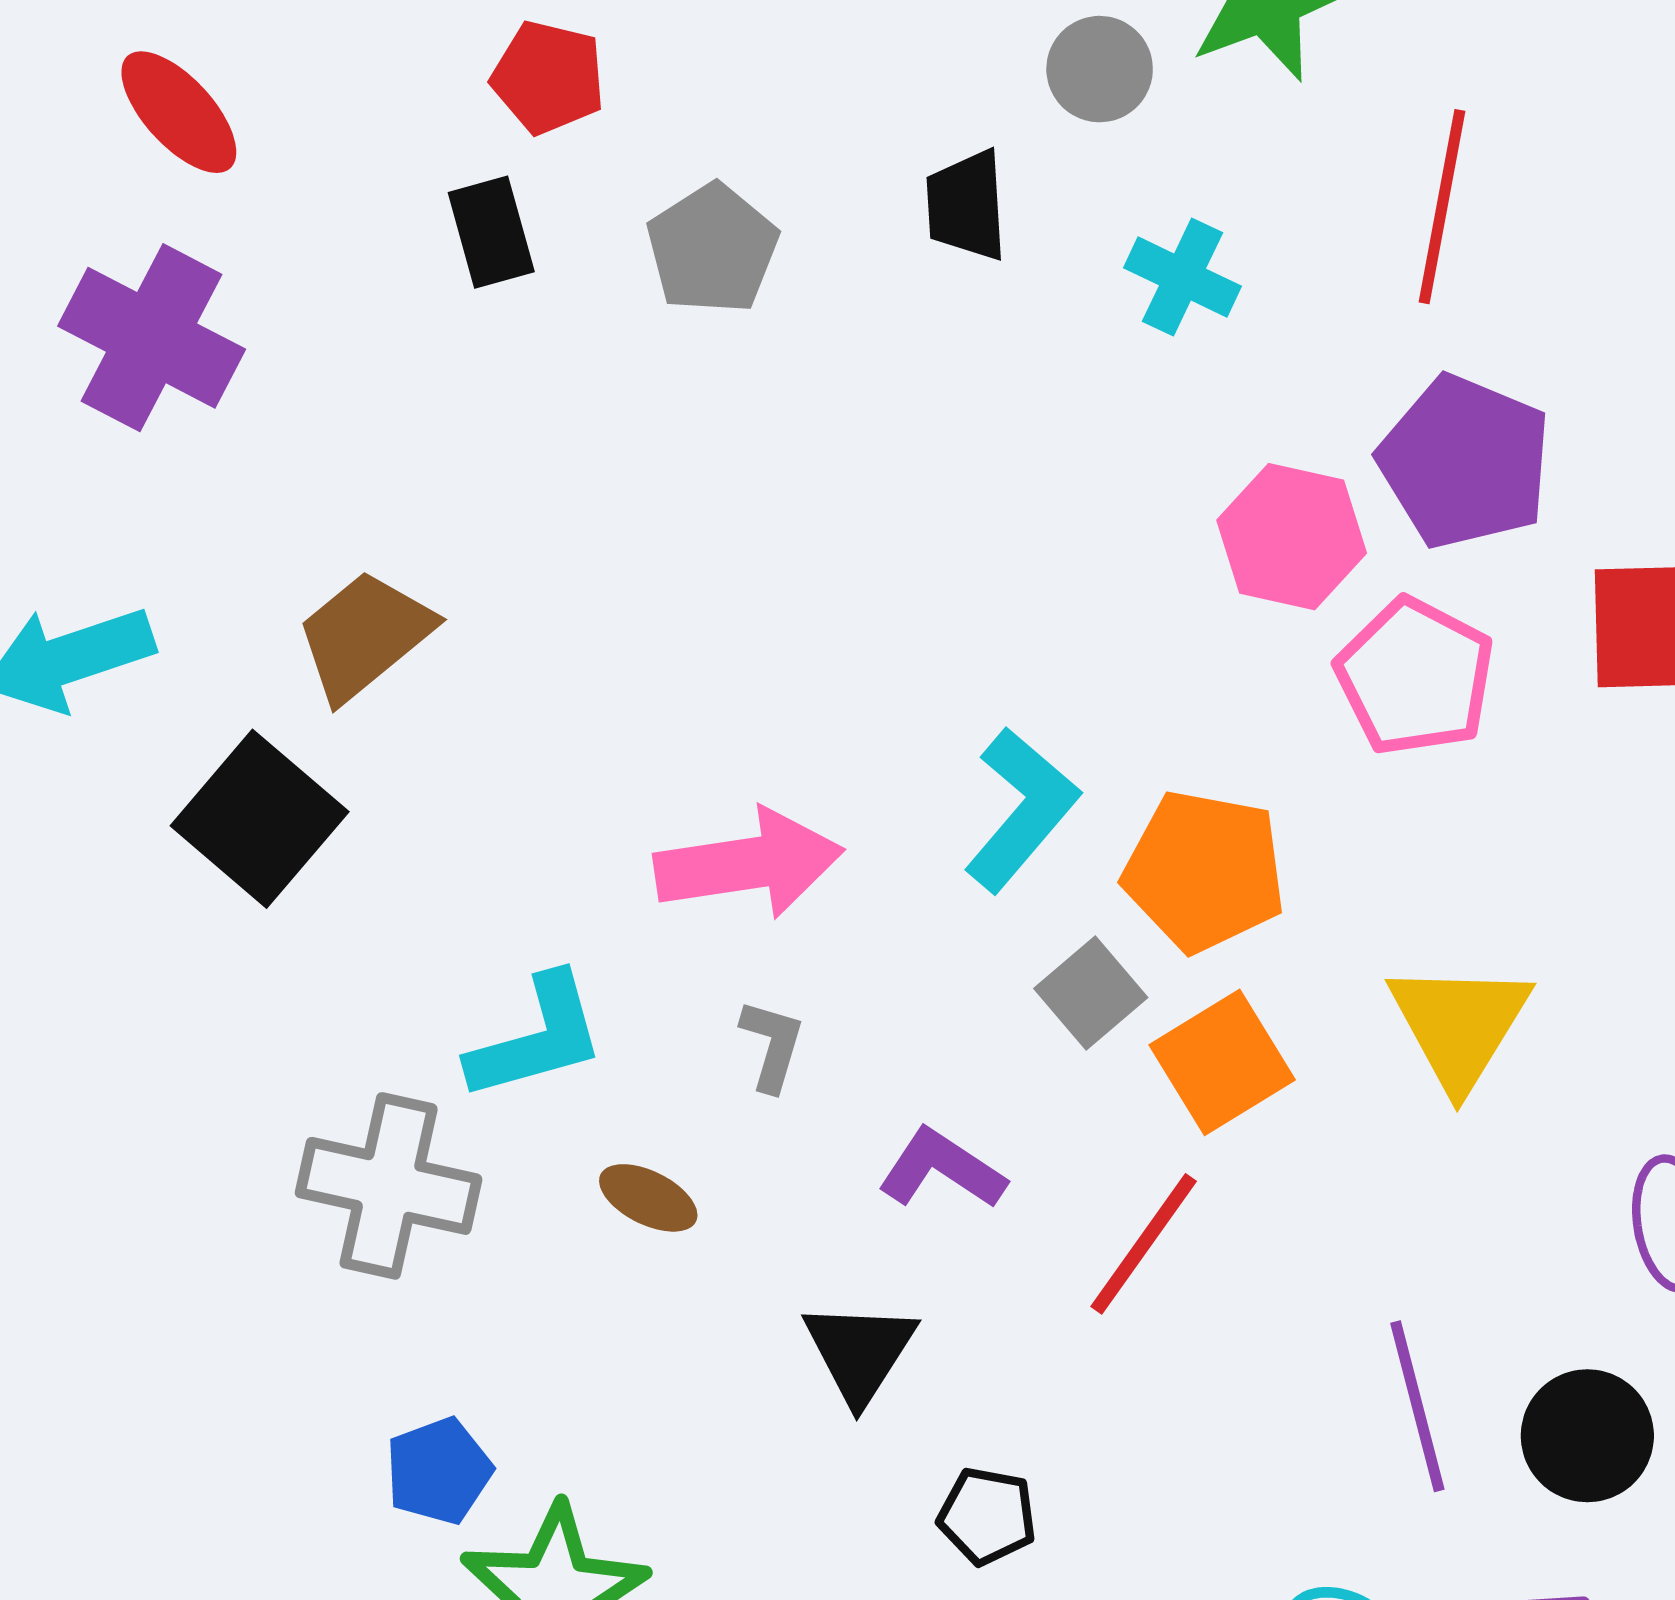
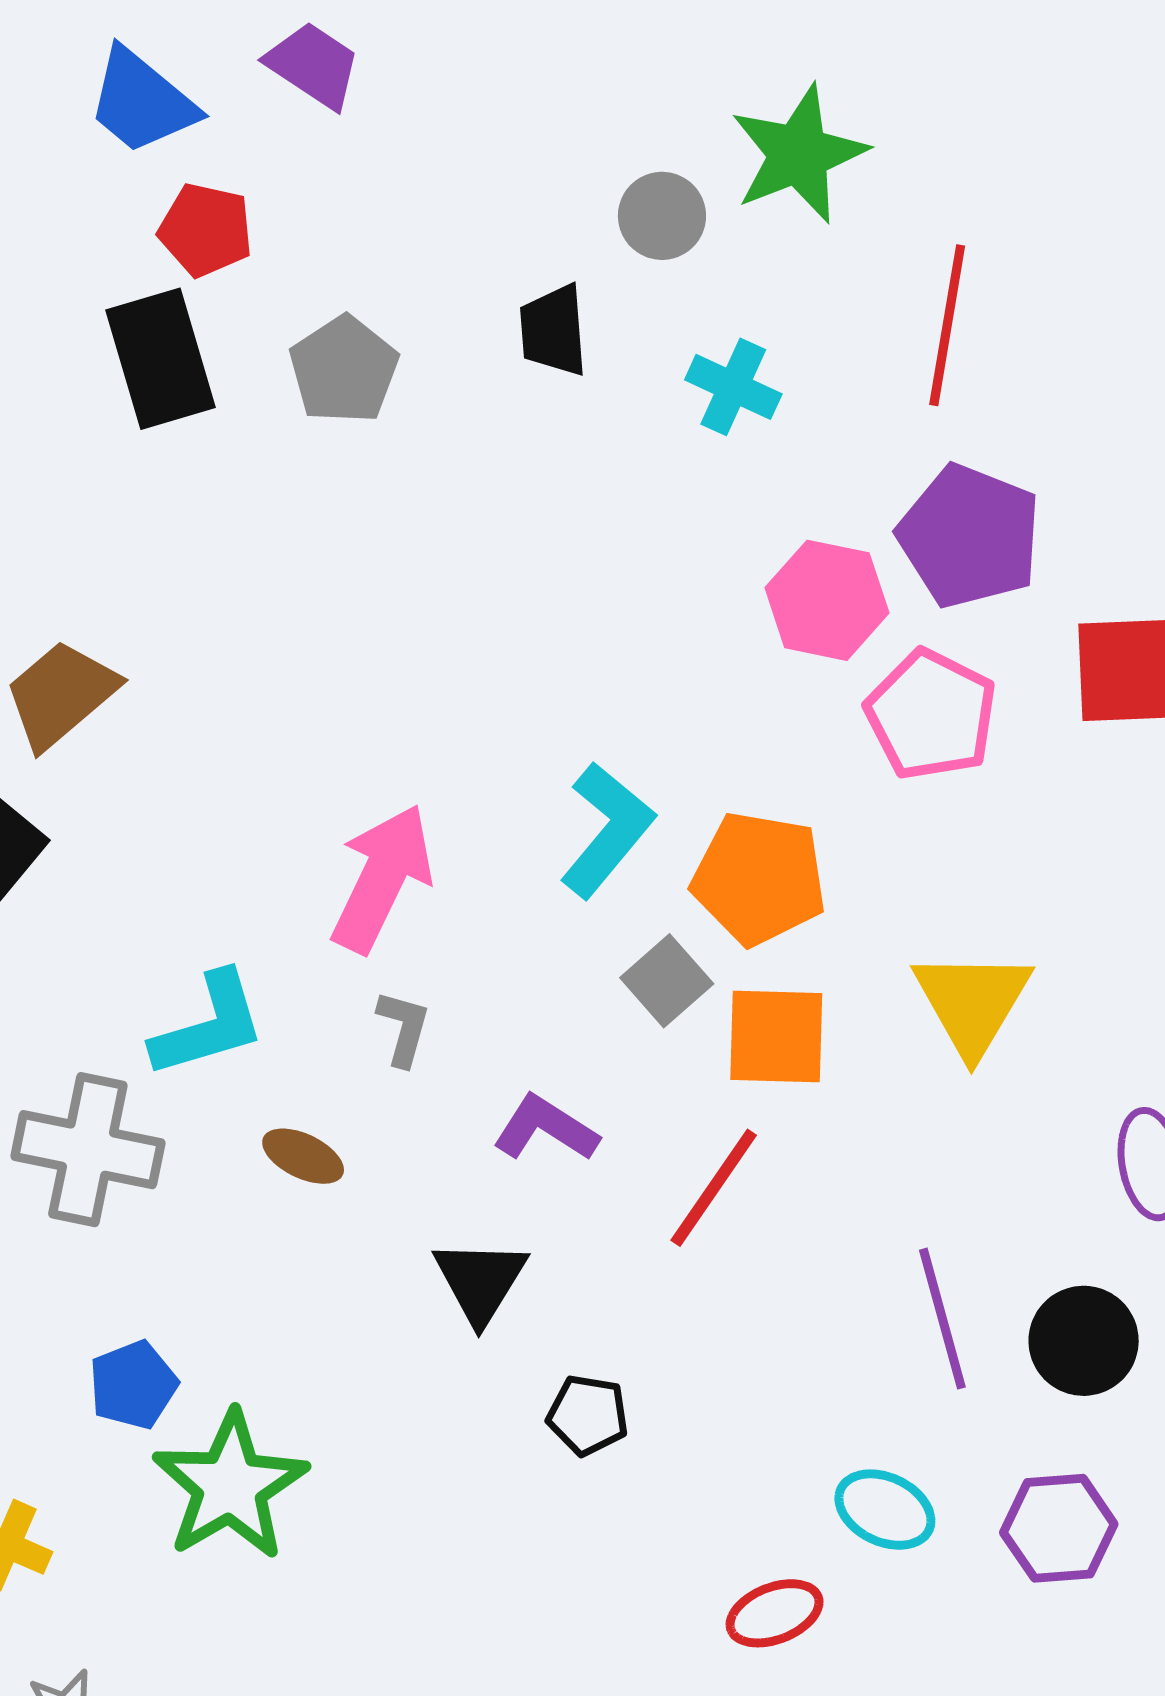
black rectangle: (491, 232) -> (160, 359), size x1.5
pink arrow: (749, 864) -> (382, 878), turned -55
orange square: (1222, 1062) -> (776, 1036), turned 34

